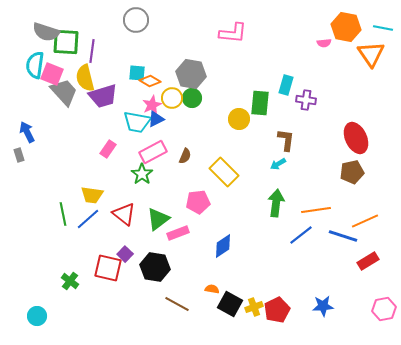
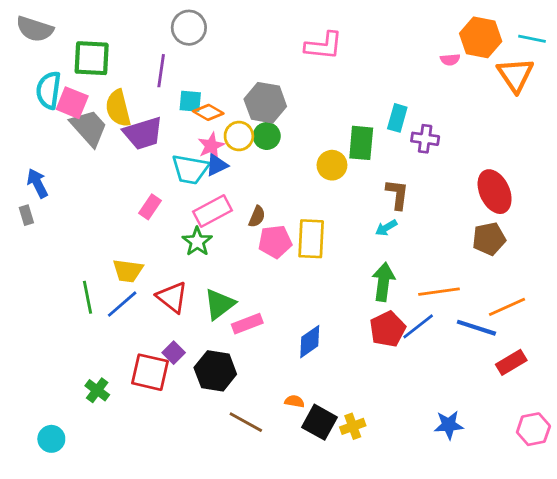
gray semicircle: (46, 32) -> (35, 29), moved
purple line: (92, 51) -> (161, 71), moved
yellow rectangle: (224, 172) -> (311, 239), turned 48
pink pentagon: (198, 202) -> (275, 242), moved
red pentagon: (277, 310) -> (388, 329), moved

